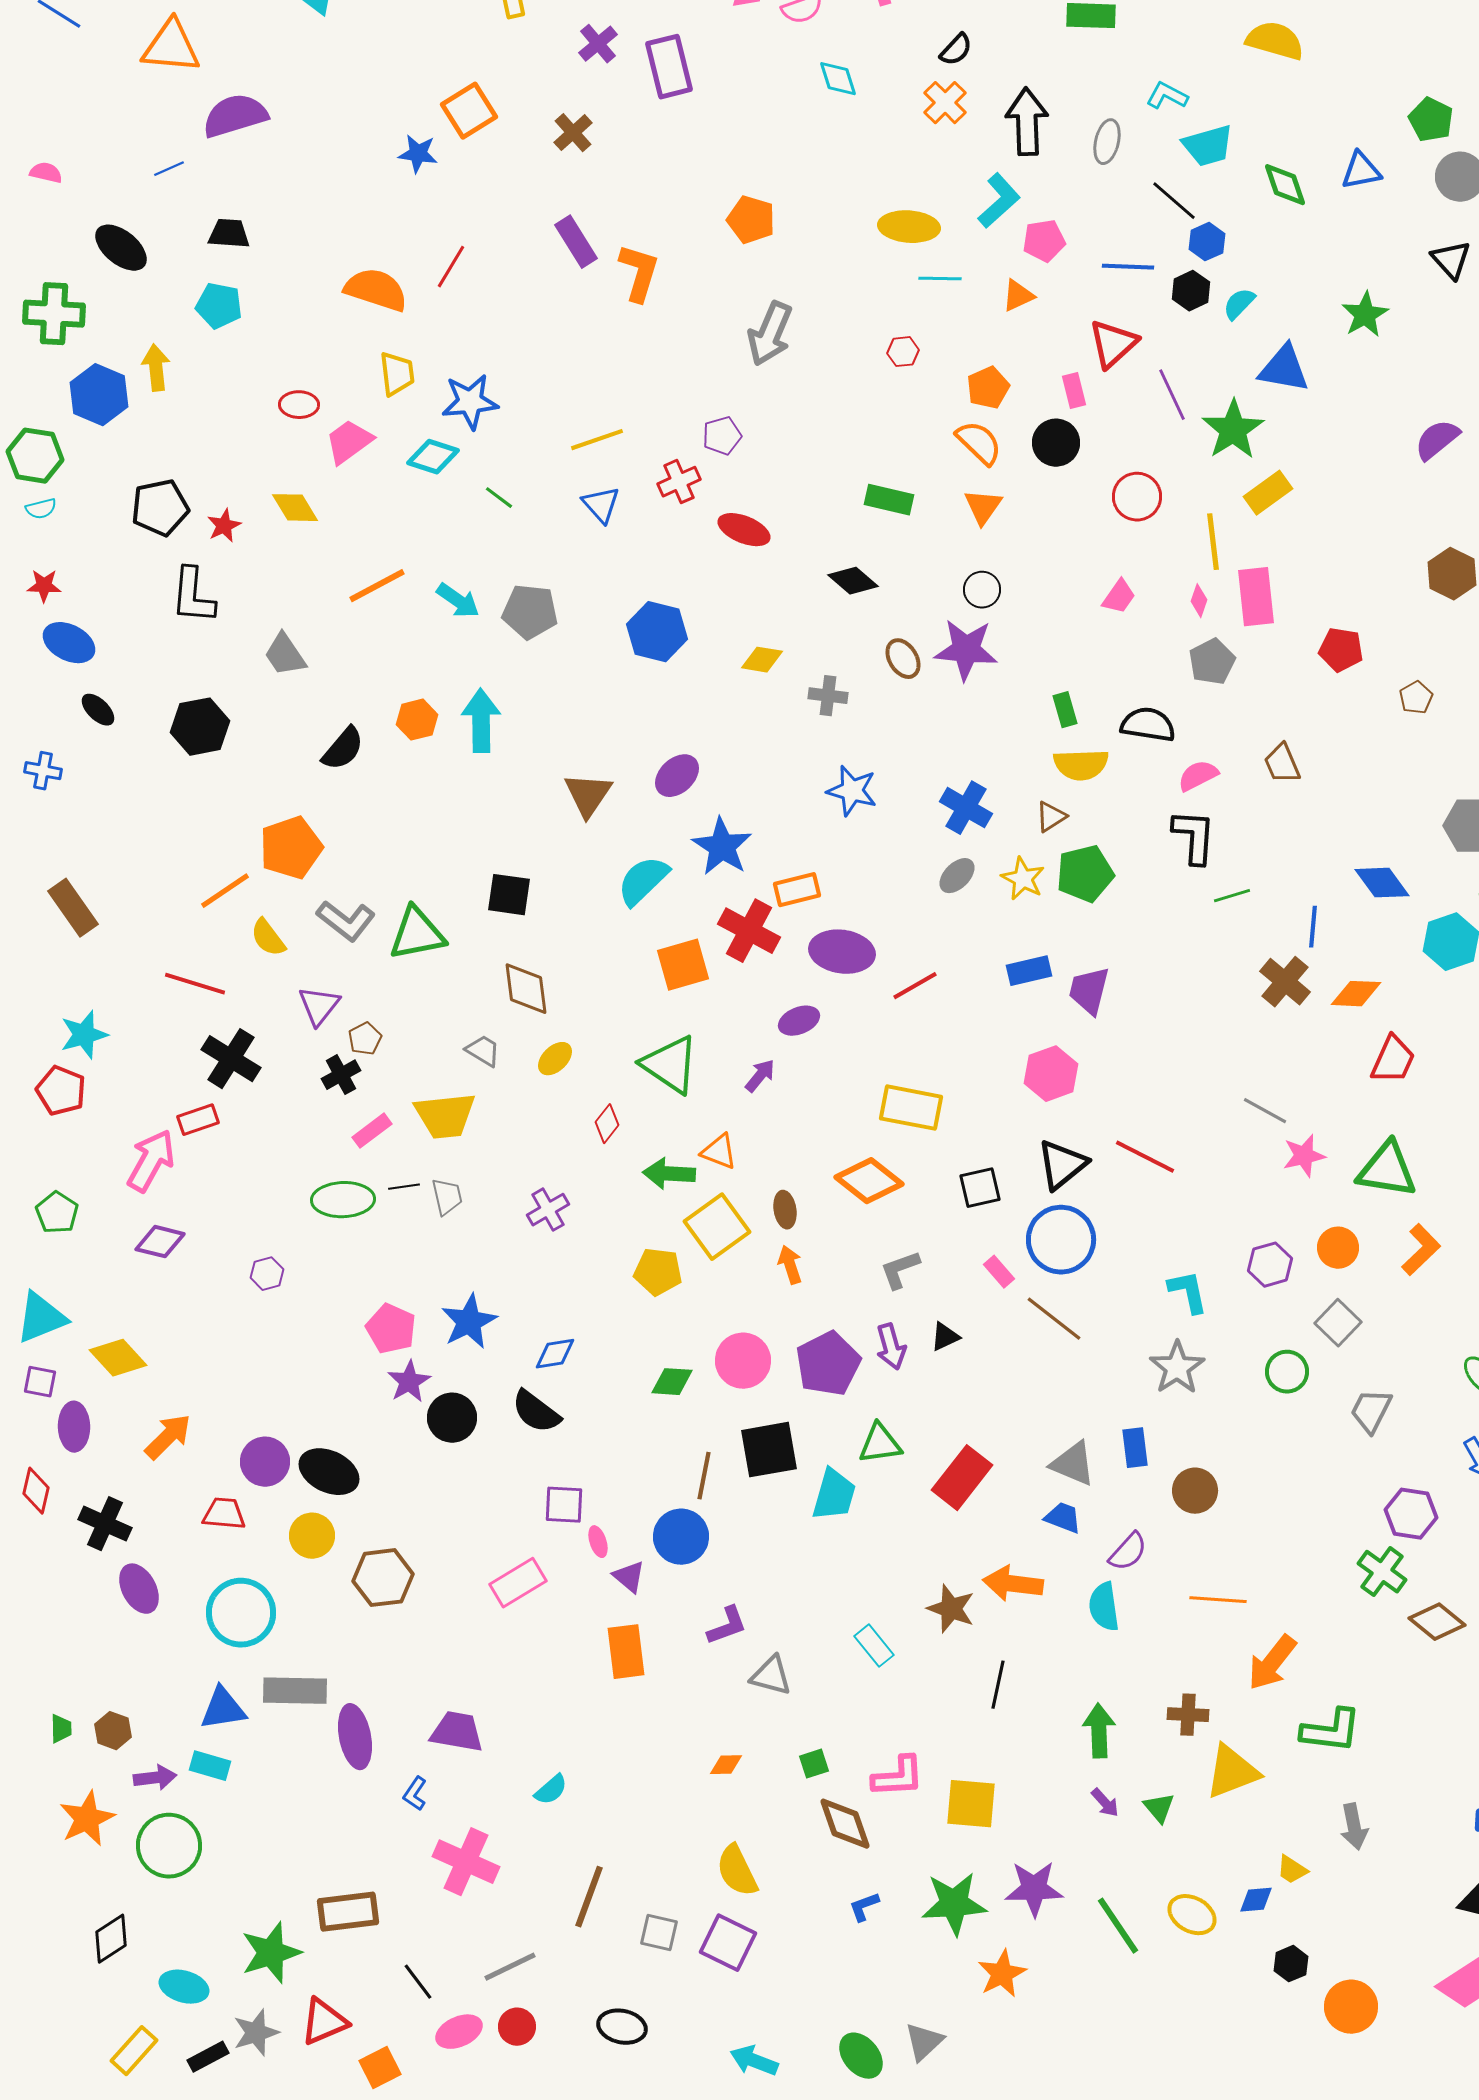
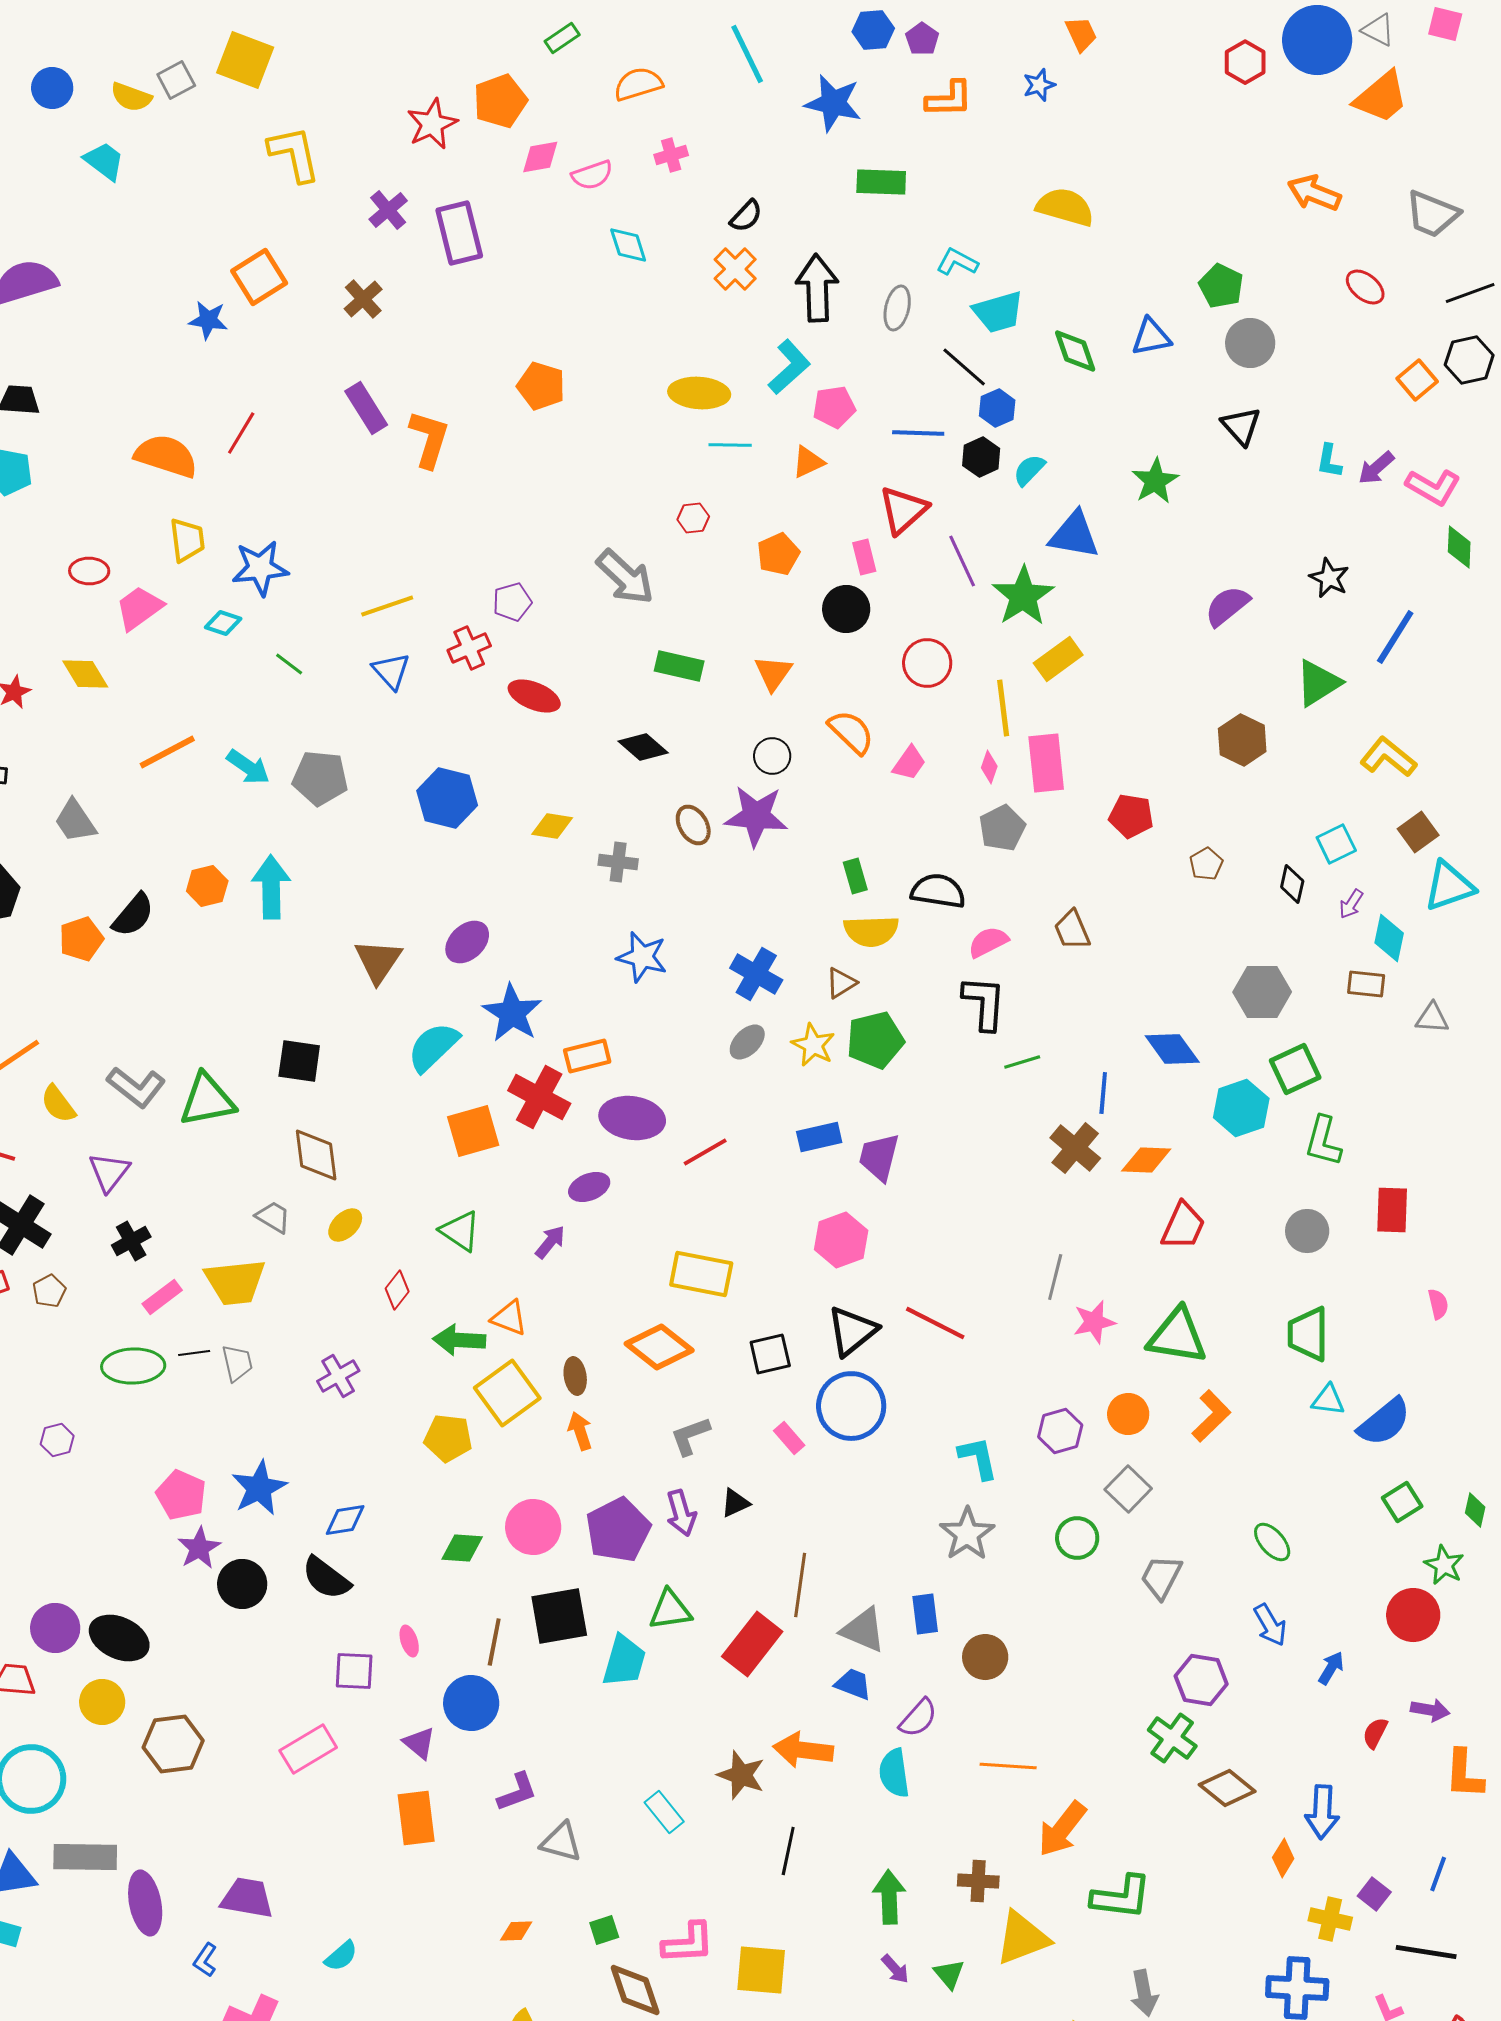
gray arrow: (770, 334) -> (625, 577), moved, turned -70
orange semicircle: (979, 443) -> (851, 732), moved
cyan diamond: (433, 457) -> (223, 623), size x0.7
orange pentagon: (291, 848) -> (81, 939), moved, size x0.7
brown pentagon: (365, 1039) -> (49, 1291), moved
green triangle: (670, 1065) -> (460, 1231), size x0.7
gray line: (1265, 1111) -> (1055, 1277), turned 75
brown line: (1054, 1319) -> (800, 1585), moved, turned 60
pink ellipse: (598, 1542) -> (409, 1641), moved

